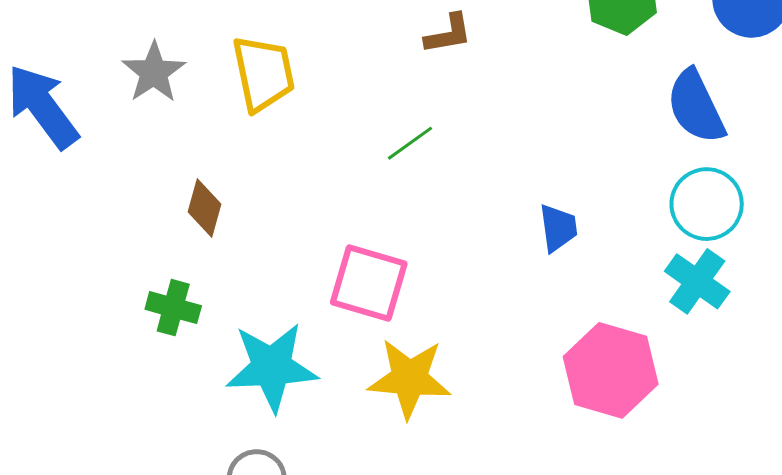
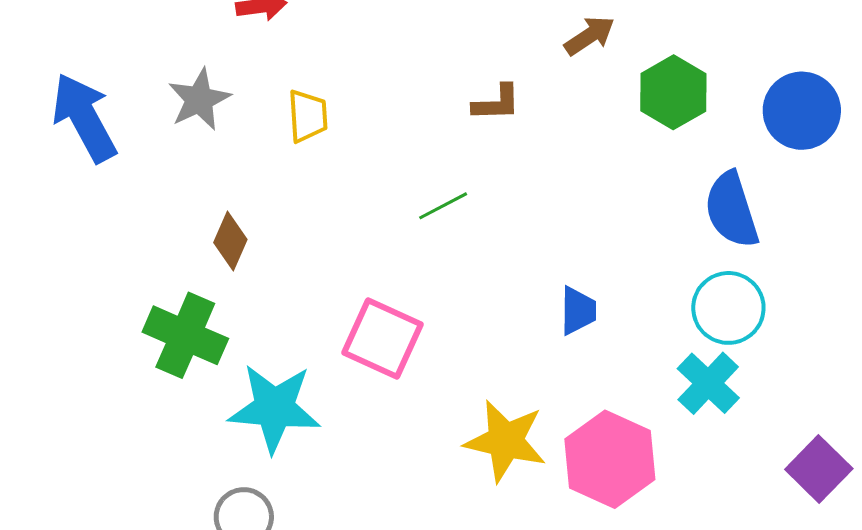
yellow trapezoid: (263, 73) -> (308, 116), size x0.7
green cross: (173, 308) -> (185, 335), size x1.5
yellow star: (409, 378) -> (505, 441), moved

